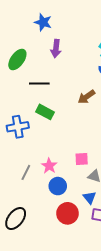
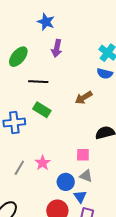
pink square: (82, 159) -> (83, 155), moved
blue circle: (58, 186) -> (66, 182), moved

